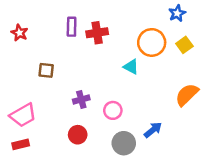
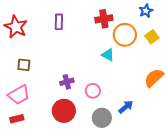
red star: (19, 33) -> (16, 27), size x1.6
red cross: (97, 33) -> (104, 19), moved
brown square: (46, 70) -> (24, 65), moved
red circle: (78, 135) -> (64, 111), size x1.5

